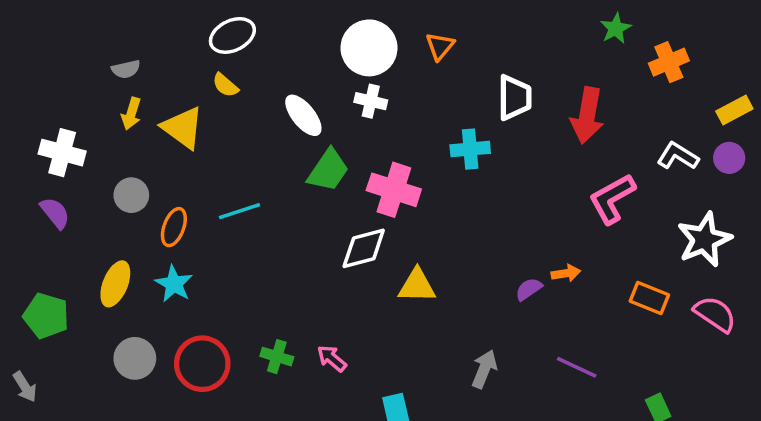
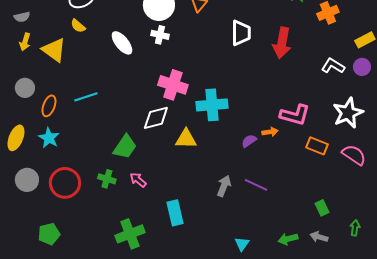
cyan cross: (470, 149) -> (212, 105), moved, size x1.4
green trapezoid: (328, 170) -> (125, 147), moved
pink L-shape: (612, 199) -> (295, 115), moved, turned -136
purple line: (577, 367) -> (256, 185), moved

